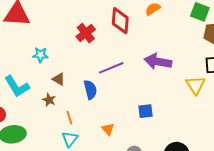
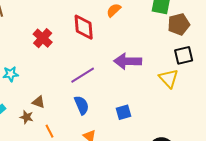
red cross: (86, 33) -> (43, 38), moved
brown triangle: (59, 79) -> (39, 102), moved
blue semicircle: (90, 90) -> (82, 105), moved

